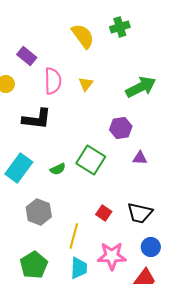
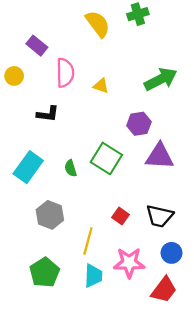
yellow triangle: (86, 84) -> (101, 86), moved, turned -49
black L-shape: (37, 119) -> (48, 114), size x0.7
purple triangle: (140, 158) -> (160, 156), size x1.8
green semicircle: (58, 169) -> (71, 168), turned 98

